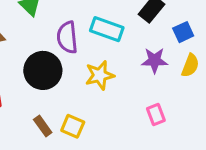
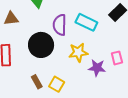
purple star: (155, 60) -> (97, 68), moved
pink rectangle: (156, 114) -> (117, 58), moved

